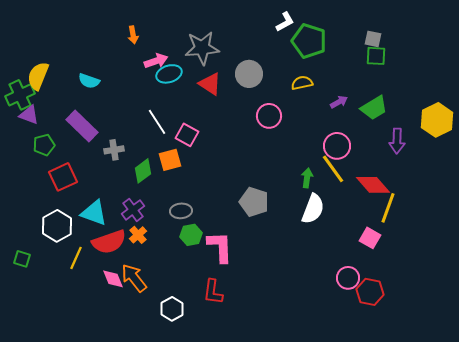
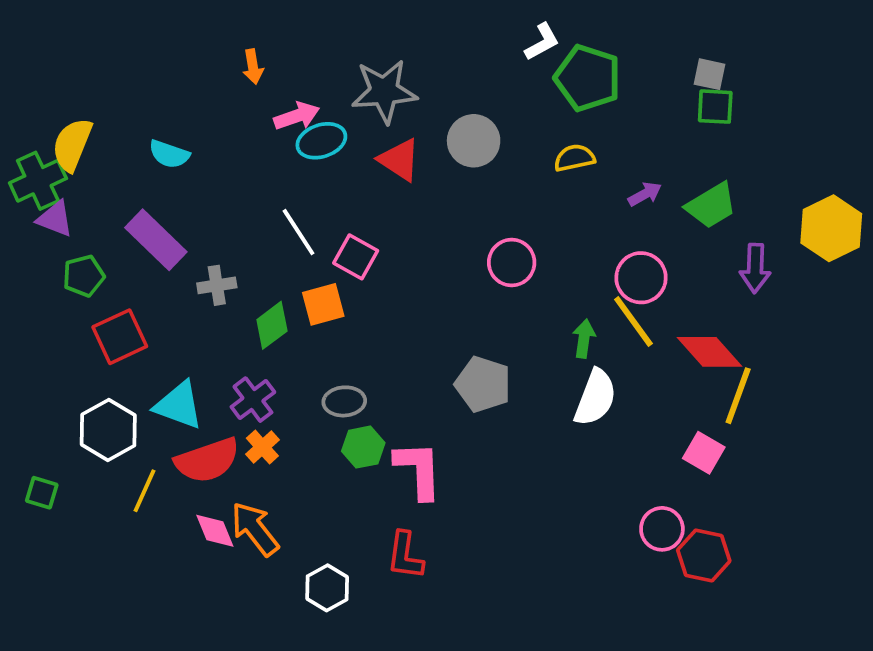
pink circle: (269, 116) -> (512, 263), moved

